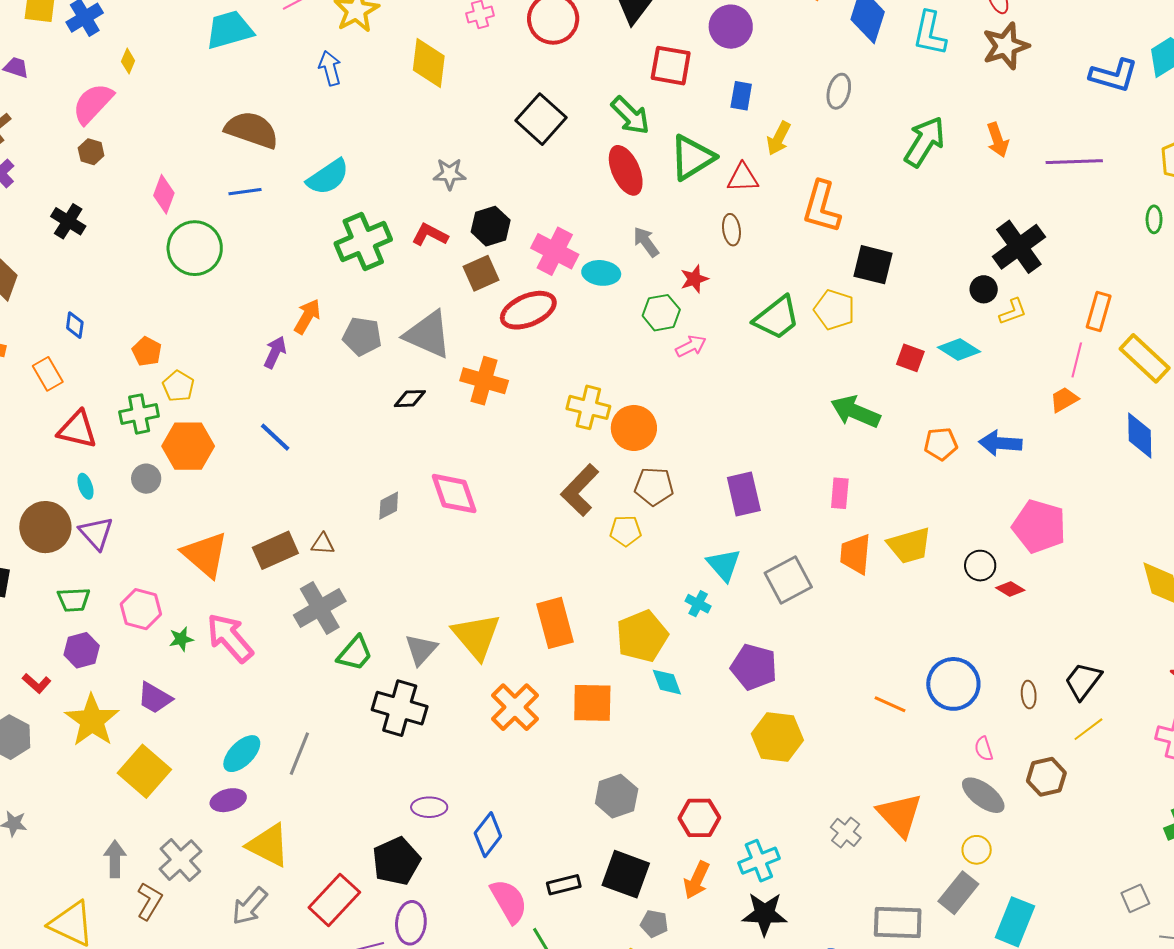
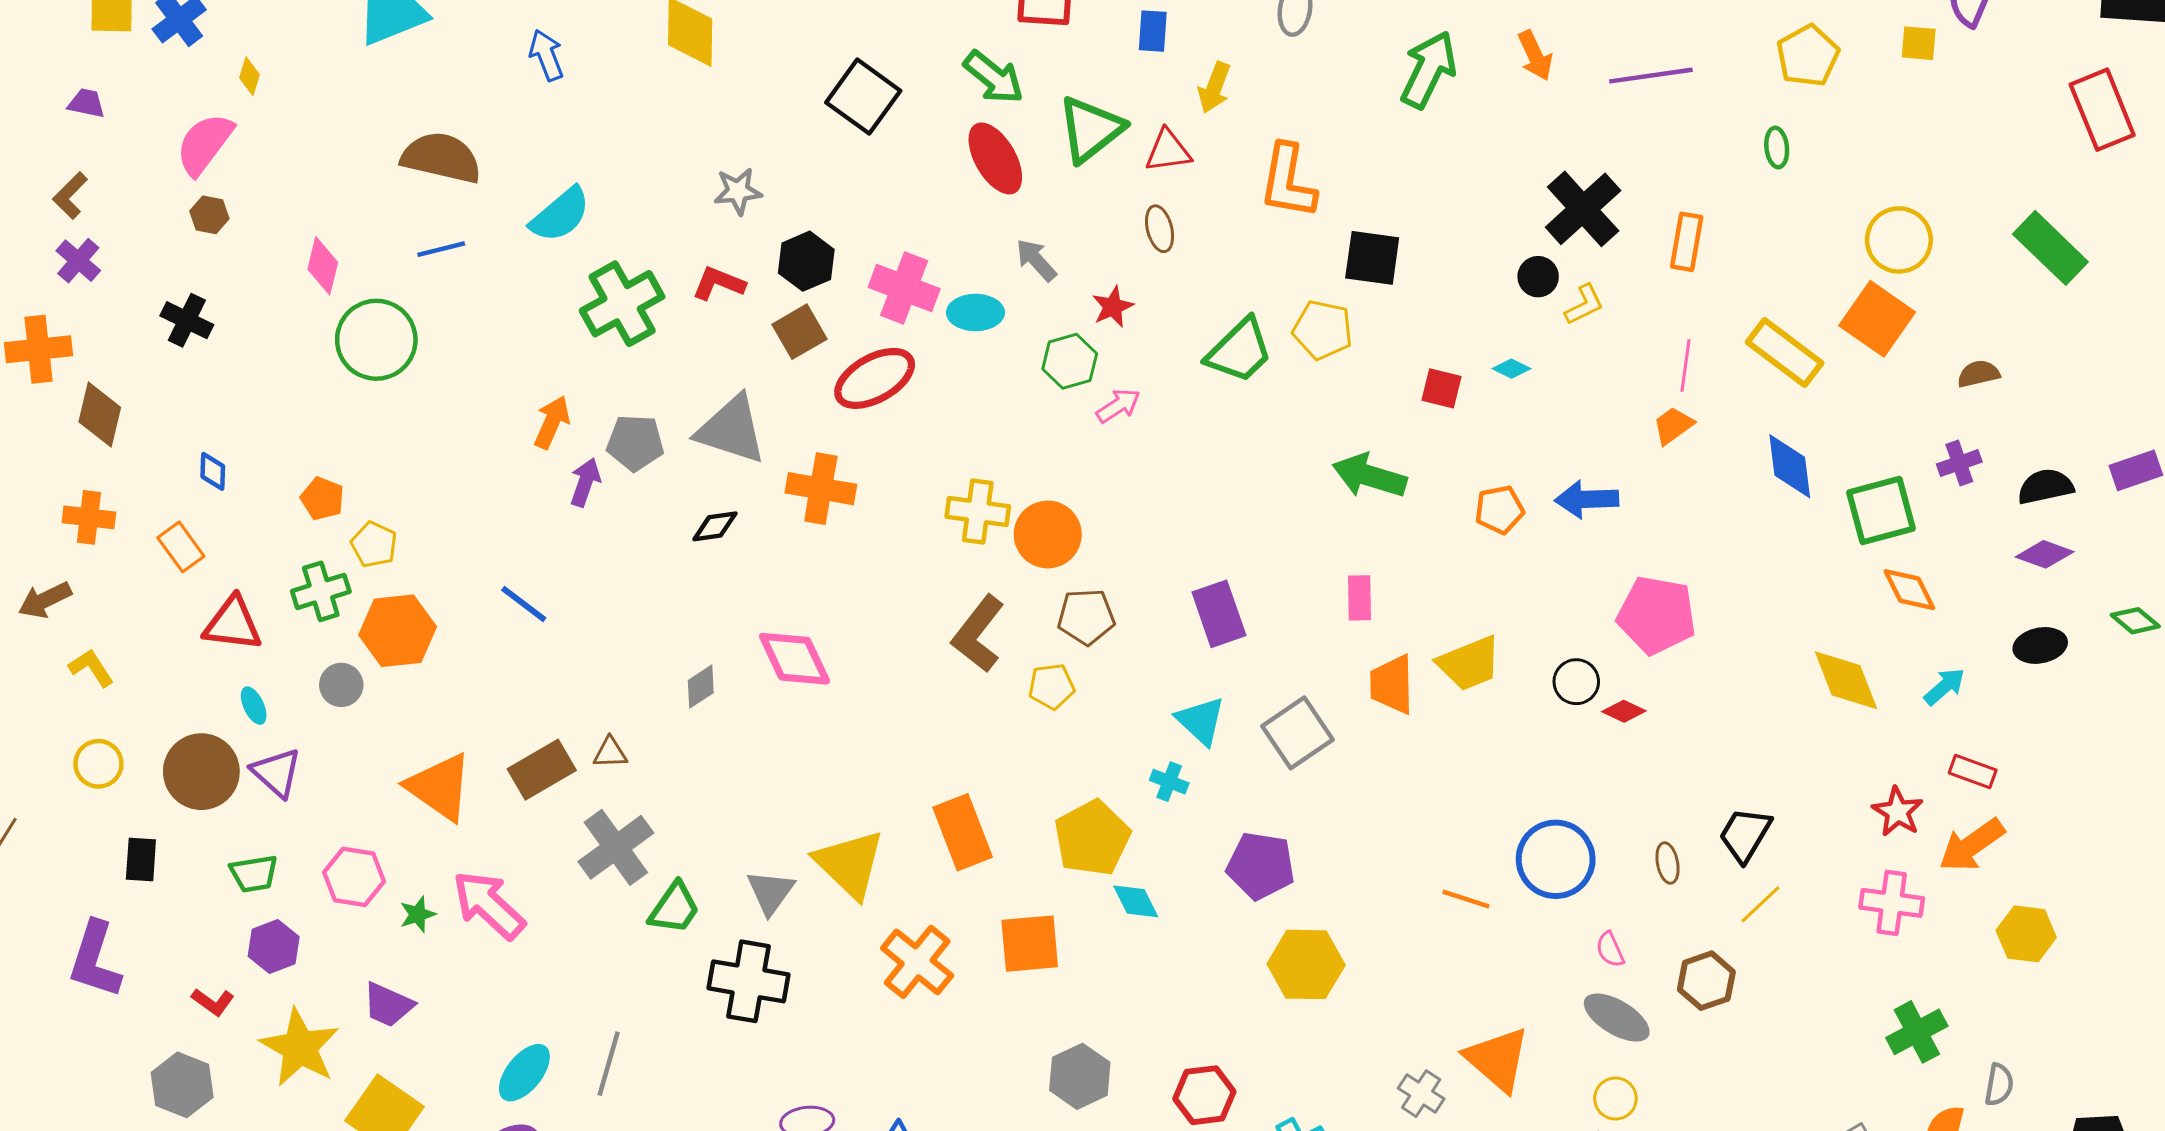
orange rectangle: (1099, 312) -> (1687, 242), moved
cyan diamond: (959, 349) -> (1511, 369), size x0.6
purple arrow: (275, 352) -> (585, 482), moved

